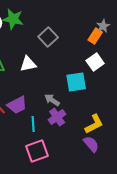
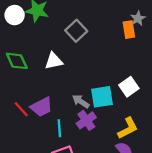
orange rectangle: (95, 36) -> (129, 30), turned -42
white square: (95, 62) -> (129, 87), moved
cyan square: (76, 82) -> (102, 97), moved

